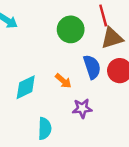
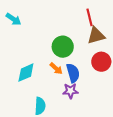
green circle: (71, 29) -> (63, 47), moved
blue semicircle: (92, 67) -> (73, 73), moved

